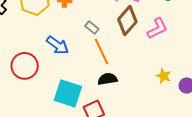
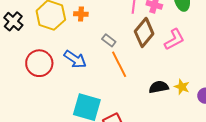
red circle: (25, 66) -> (39, 63), moved
black semicircle: (108, 79) -> (159, 87), moved

